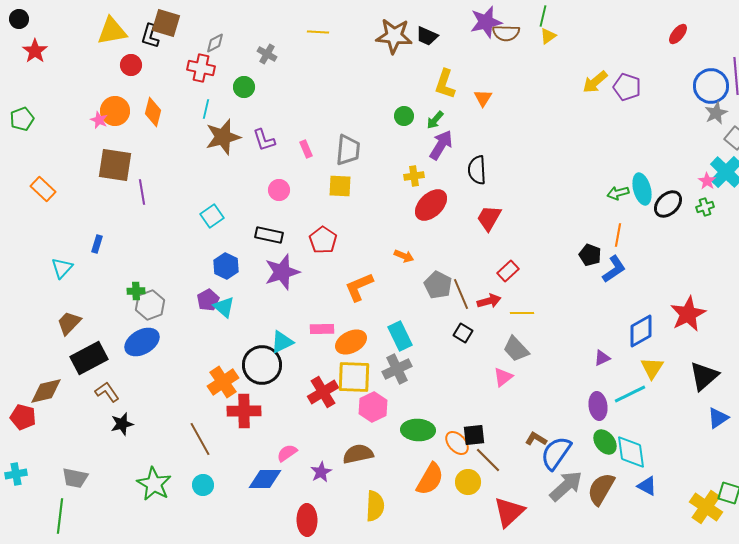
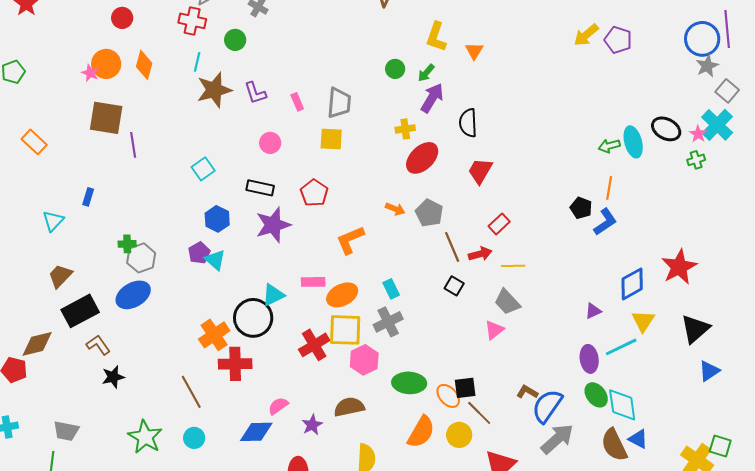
black ellipse: (668, 204) -> (666, 129), moved, turned 72
gray pentagon: (438, 285) -> (429, 213), moved
cyan rectangle: (400, 336) -> (391, 289), size x0.7
brown semicircle: (601, 489) -> (614, 445), moved, turned -56

